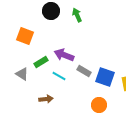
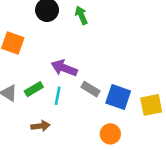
green rectangle: (41, 62) -> (34, 89), moved
cyan line: (59, 76) -> (58, 96), turned 72

